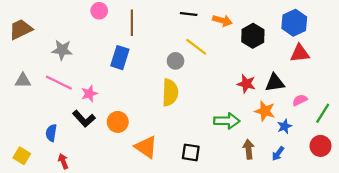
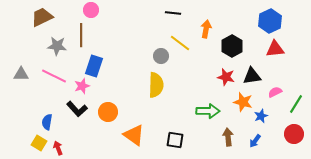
orange arrow: (222, 21) -> (206, 29), moved, turned -96
brown line: (132, 23) -> (81, 35), moved
brown trapezoid: (21, 29) -> (42, 17), moved
black hexagon: (253, 36) -> (232, 46), moved
blue rectangle: (120, 58) -> (94, 66), moved
yellow square: (22, 156) -> (39, 143), moved

